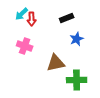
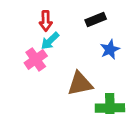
cyan arrow: (22, 14) -> (50, 41), moved
pink cross: (25, 46) -> (36, 59), turned 35

